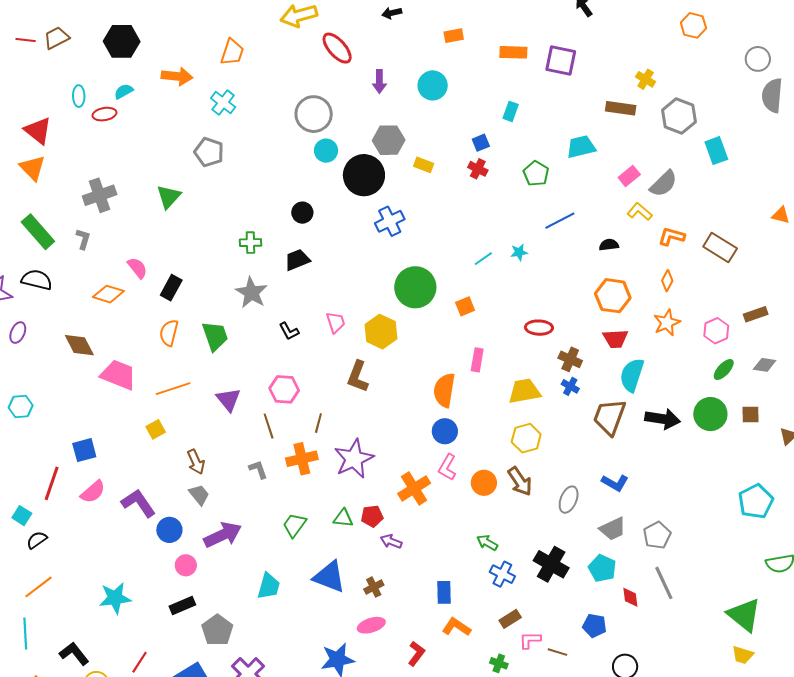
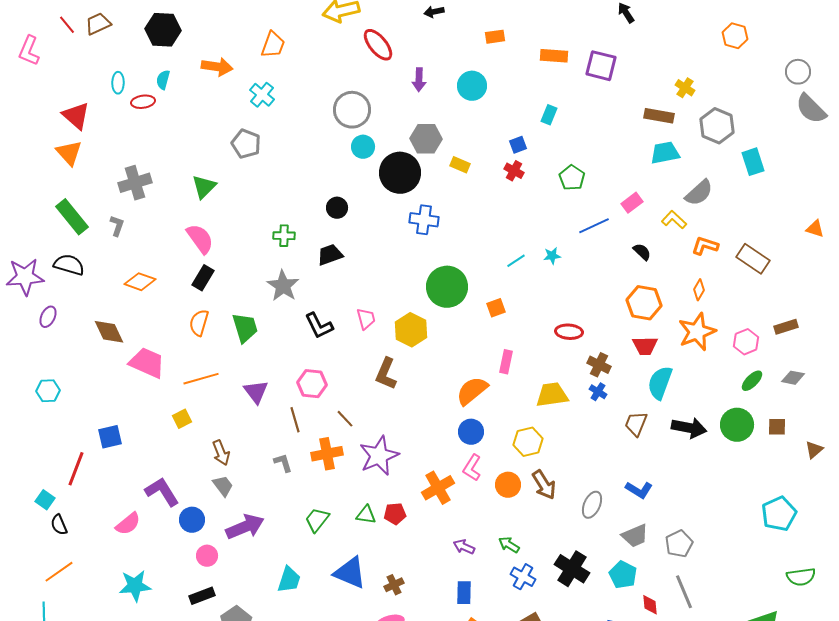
red line: (26, 40) -> (67, 25), turned 42
cyan semicircle: (124, 91) -> (163, 80), turned -48
gray semicircle: (772, 95) -> (811, 109), turned -52
cyan trapezoid: (581, 147) -> (665, 153), moved
pink rectangle: (629, 176) -> (632, 203), moved
blue cross: (390, 221) -> (424, 220), turned 32
black semicircle: (609, 245) -> (642, 252), turned 48
pink semicircle: (137, 268) -> (200, 239), moved, size x1.4
orange star: (667, 323) -> (697, 332), size x1.4
black L-shape: (289, 331) -> (319, 326), size x1.4
orange semicircle: (444, 390) -> (472, 391), turned 40
brown trapezoid: (609, 417) -> (636, 424), size x0.7
brown line: (318, 423) -> (345, 419), turned -60
yellow hexagon: (526, 438) -> (528, 442), moved
pink semicircle: (93, 492) -> (128, 524), moved
black semicircle: (37, 540) -> (59, 525), turned -80
purple arrow: (391, 541) -> (464, 547), moved

